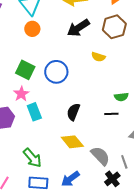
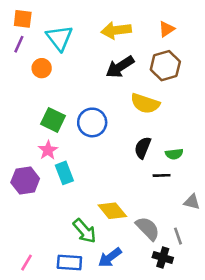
orange circle: (32, 29) -> (42, 68), moved
yellow semicircle: (98, 57) -> (145, 103), size x1.6
black semicircle: (73, 112) -> (143, 148), moved
green arrow: (32, 158) -> (85, 231), moved
black cross: (112, 179) -> (163, 257), turned -35

